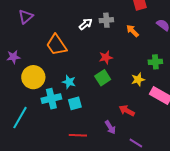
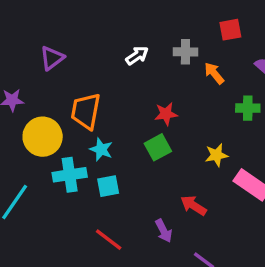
purple triangle: (26, 17) -> (52, 58), moved
gray cross: (106, 20) -> (185, 52), moved
orange trapezoid: (56, 45) -> (86, 111), moved, turned 40
green cross: (155, 62) -> (248, 108), moved
red line: (78, 135) -> (109, 240), turned 30

